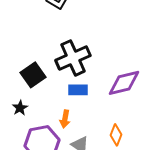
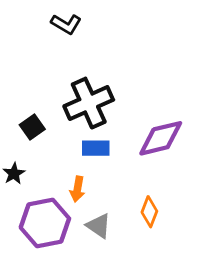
black square: (33, 75) -> (32, 127), size x0.7

